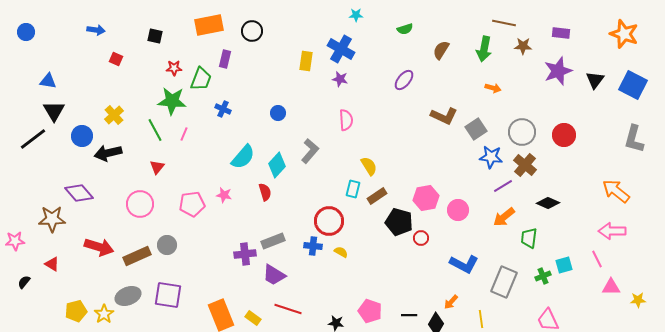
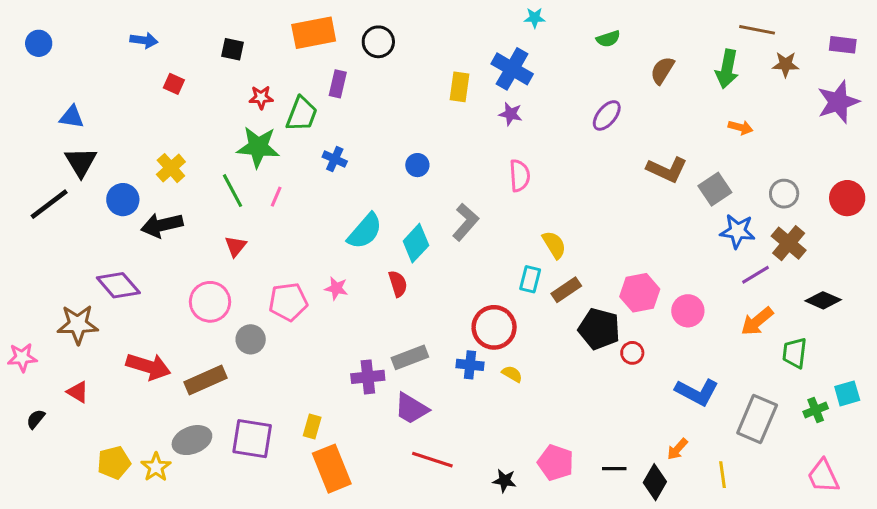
gray circle: (522, 132) -> (784, 194), size x0.7
gray circle: (167, 245) -> (251, 339), moved
yellow rectangle: (253, 318) -> (312, 427), moved, turned 70

